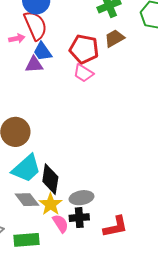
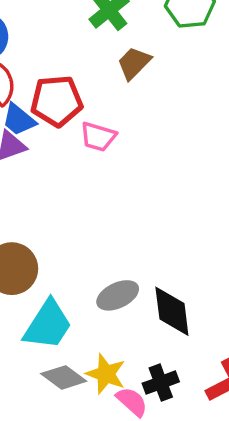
red pentagon: (84, 49) -> (57, 101), moved
black diamond: (50, 179) -> (172, 311), moved
gray ellipse: (81, 198) -> (118, 295), moved

